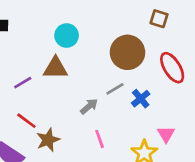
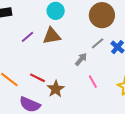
purple line: (23, 83) -> (28, 37), moved

